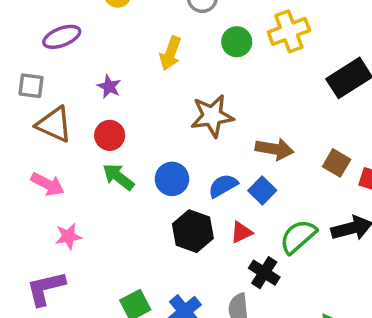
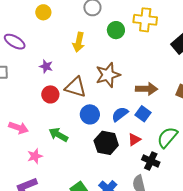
yellow cross: (289, 31) -> (145, 20), turned 35
purple ellipse: (62, 37) -> (15, 42), turned 60
brown triangle: (54, 124) -> (76, 87), moved
green arrow: (118, 177) -> (58, 135), moved

